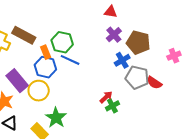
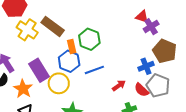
purple cross: (114, 35) -> (151, 27), moved
blue line: (70, 60) -> (94, 70), moved, turned -54
red semicircle: (154, 83) -> (142, 90), moved
red arrow: (106, 97) -> (119, 86), moved

